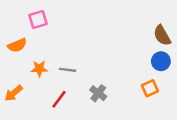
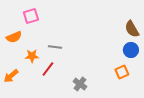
gray line: (68, 70) -> (55, 47), moved
gray cross: (98, 93) -> (80, 84), moved
red line: (59, 99) -> (48, 69), moved

